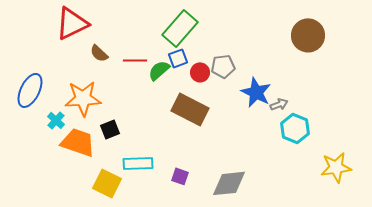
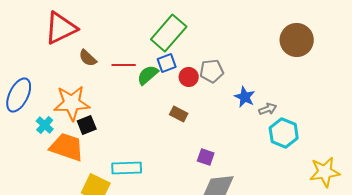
blue star: (256, 92) -> (245, 97), size x0.7
brown rectangle: (190, 109) -> (179, 114), size x0.5
black square: (110, 129) -> (87, 125), moved
purple square: (180, 176) -> (206, 157), moved

